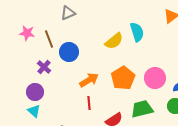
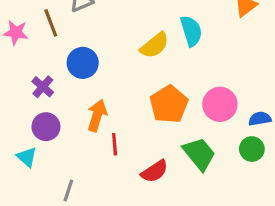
brown line: (49, 39) -> (51, 23), moved
orange arrow: (89, 80) -> (97, 116), moved, turned -42
purple circle: (35, 92) -> (46, 127), moved
green trapezoid: (142, 109) -> (199, 154), turned 65

